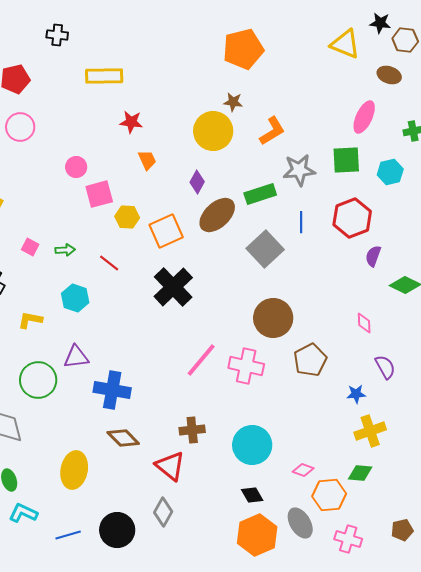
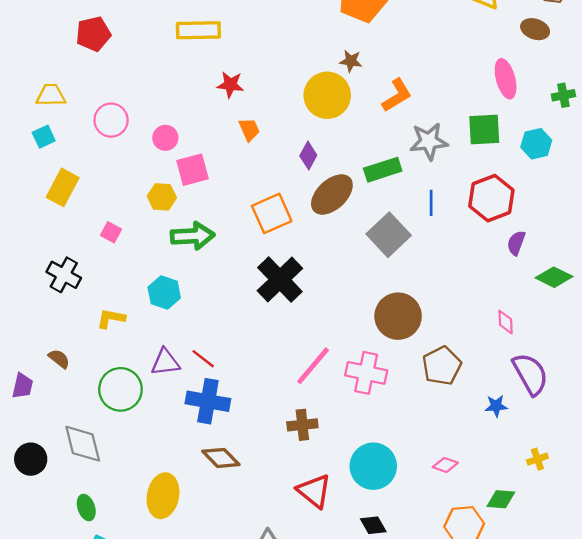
pink ellipse: (364, 117) -> (506, 79), turned -40
pink circle: (20, 127) -> (111, 120), moved
yellow hexagon: (127, 217) -> (162, 197), moved
green arrow: (65, 250) -> (193, 236), moved, size x1.8
red line: (109, 263) -> (203, 359), moved
purple semicircle: (385, 367) -> (530, 374), size x1.5
brown cross: (192, 430) -> (302, 425), moved
yellow cross: (370, 431) -> (537, 459), moved, size x0.6
red triangle: (170, 466) -> (314, 491), moved
pink diamond: (303, 470) -> (445, 465), moved

